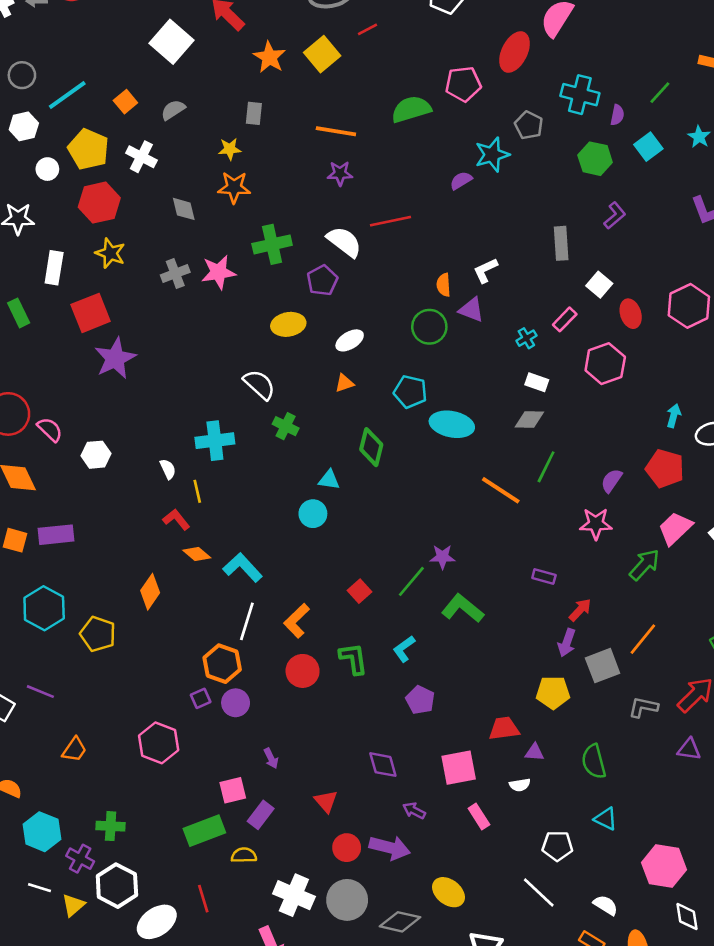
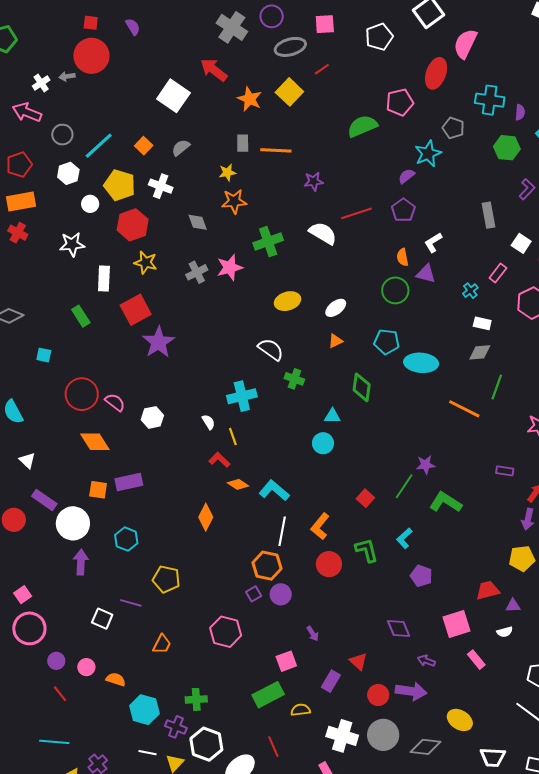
orange line: (336, 131) -> (276, 150), moved
purple pentagon: (322, 280) -> (403, 210), moved
cyan hexagon: (44, 608) -> (126, 539), size x0.7
yellow pentagon: (98, 634) -> (166, 579), moved
purple rectangle: (261, 815) -> (331, 681), moved

